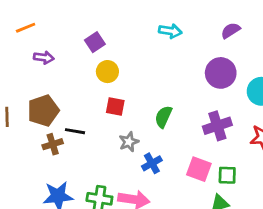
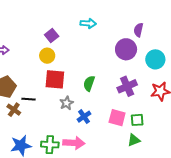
purple semicircle: (231, 31) -> (138, 30), moved, turned -40
purple square: (95, 42) -> (52, 35), moved
red square: (115, 106) -> (55, 79), size x1.5
brown cross: (53, 144) -> (14, 110), turned -32

